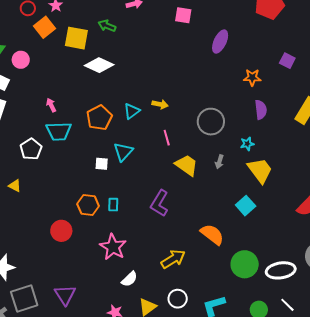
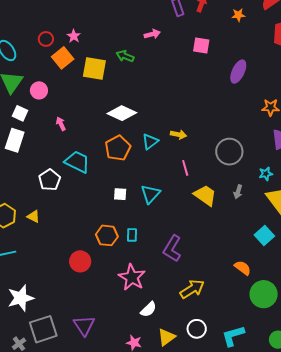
white diamond: (99, 65) -> (122, 113), moved
pink arrow: (51, 105) -> (61, 124), moved
cyan trapezoid: (59, 131) -> (77, 162), turned -152
cyan triangle: (123, 152) -> (150, 194), moved
purple L-shape: (159, 203) -> (172, 248), moved
orange semicircle: (212, 234) -> (243, 268), moved, size x0.7

